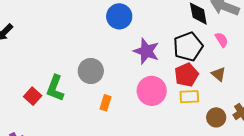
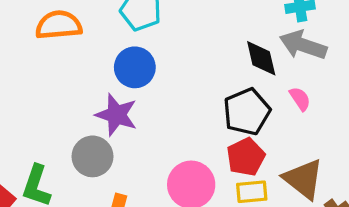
purple star: (146, 51) -> (116, 115), moved
brown triangle: (219, 74) -> (303, 179), moved, size x1.8

